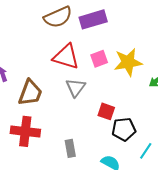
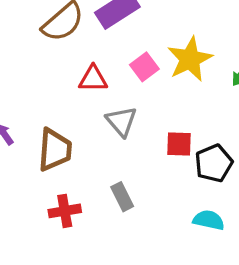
red triangle: (66, 57) -> (93, 79), size x0.7
red cross: (25, 131) -> (65, 211), size x0.7
gray rectangle: (70, 148) -> (122, 197), moved

